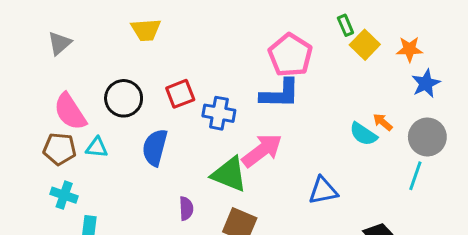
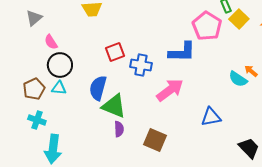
pink pentagon: (290, 55) -> (207, 26), moved
black circle: (124, 98) -> (60, 65), moved
pink semicircle: (70, 112) -> (51, 42), moved, size x0.6
brown pentagon: (60, 149) -> (34, 89), turned -30
green triangle: (229, 174) -> (114, 106), moved

